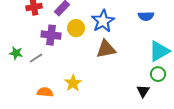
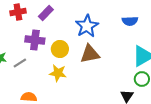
yellow circle: (76, 28) -> (60, 49), moved
yellow star: (73, 83) -> (58, 73), moved, turned -30

